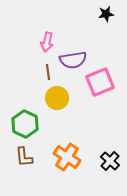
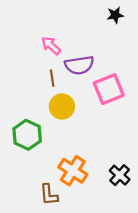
pink arrow: (47, 42) -> (51, 46), turned 120
brown L-shape: (24, 157) -> (49, 195), moved

